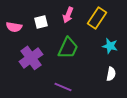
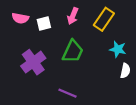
pink semicircle: (14, 27) -> (20, 18), moved
white semicircle: (111, 74) -> (125, 71), moved

